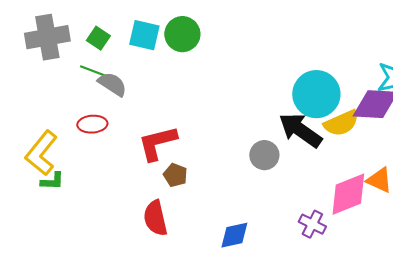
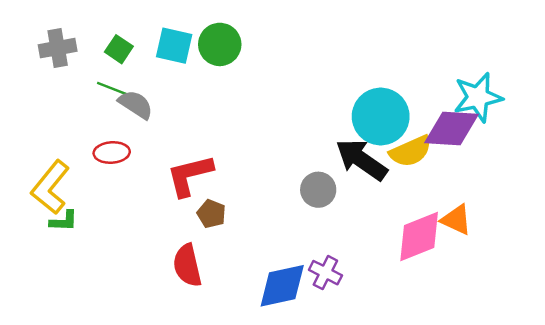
gray cross: (47, 37) -> (58, 48), size x0.7
purple cross: (312, 224) -> (325, 273), moved
blue diamond: (234, 235) -> (282, 286), size x1.4

